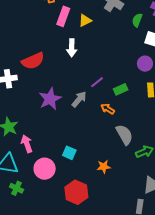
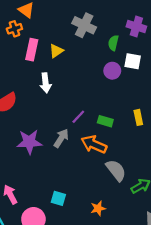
purple circle: (145, 64) -> (112, 71), moved
green rectangle: (121, 89) -> (105, 121), turned 48
purple star: (50, 99) -> (29, 142), turned 30
orange arrow: (108, 109) -> (94, 144), size x1.6

